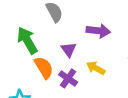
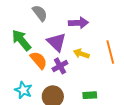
purple triangle: (69, 50) -> (57, 42), size x1.5
purple cross: (68, 78) -> (60, 66), turned 35

